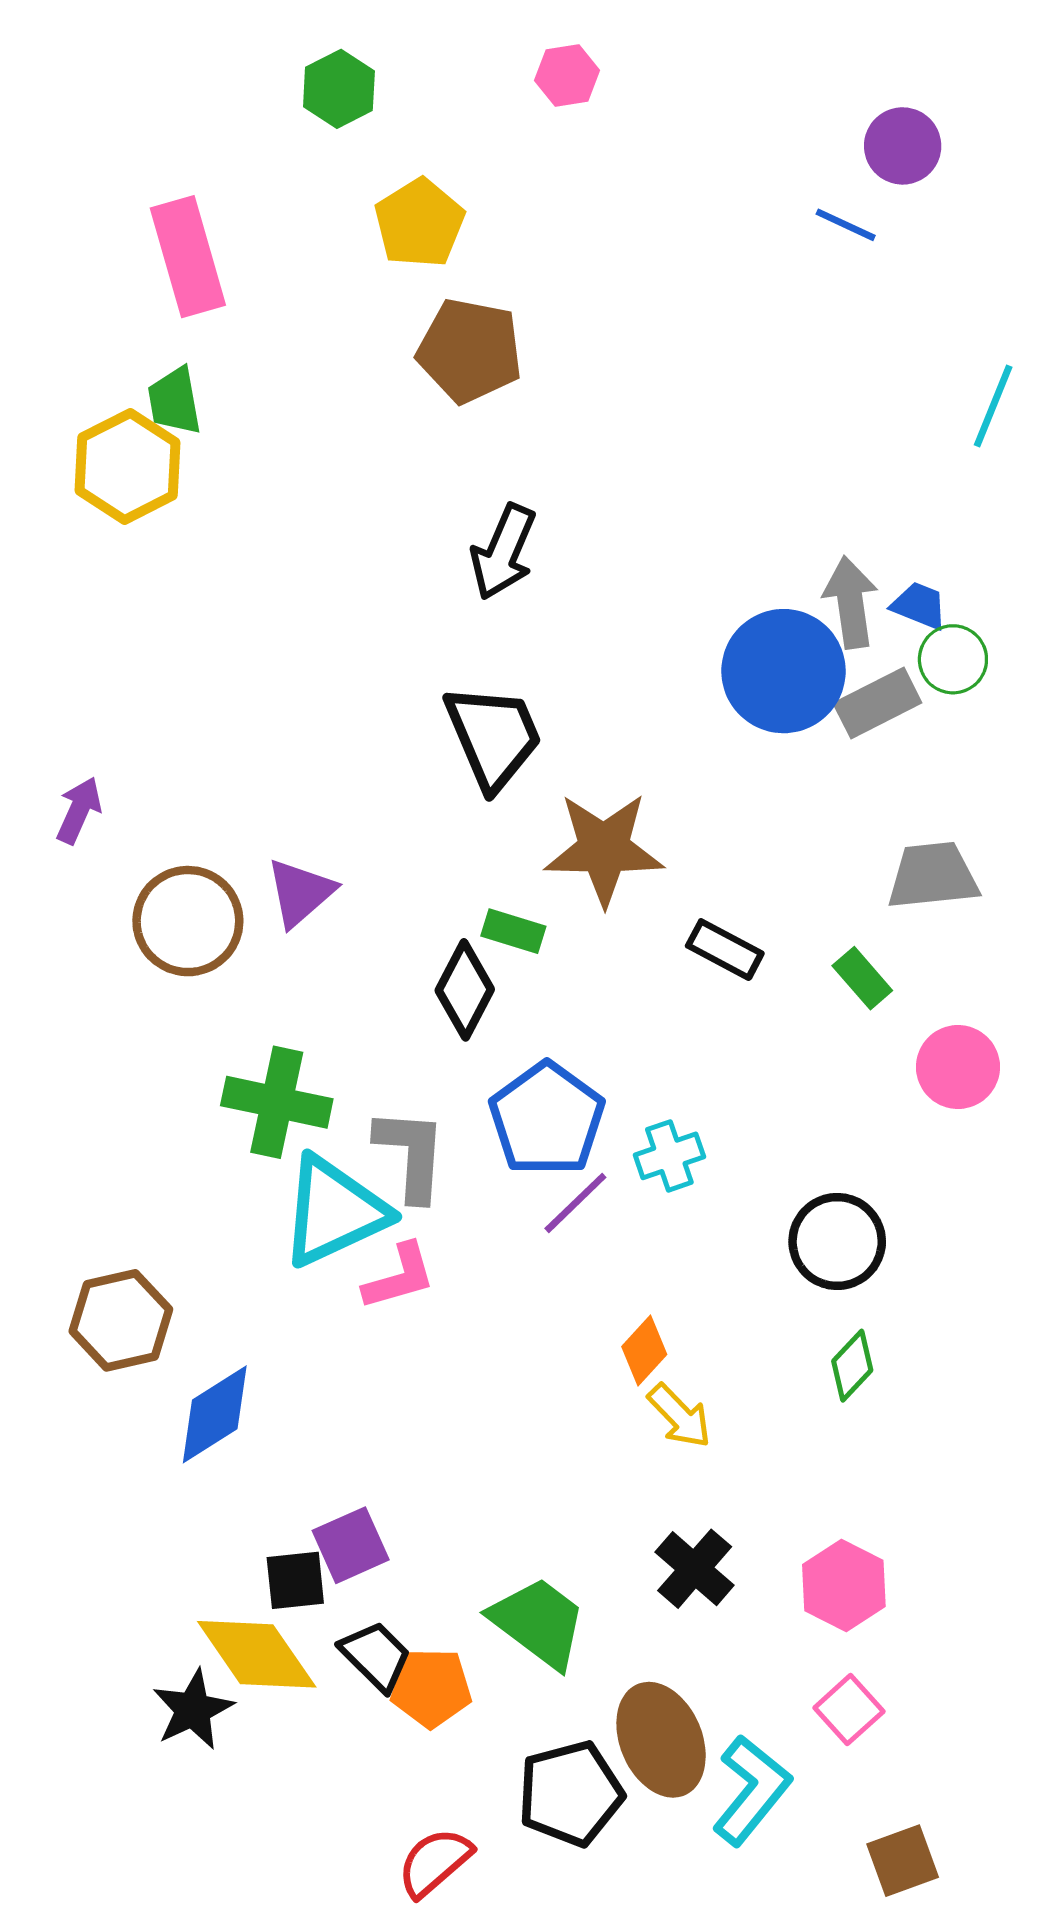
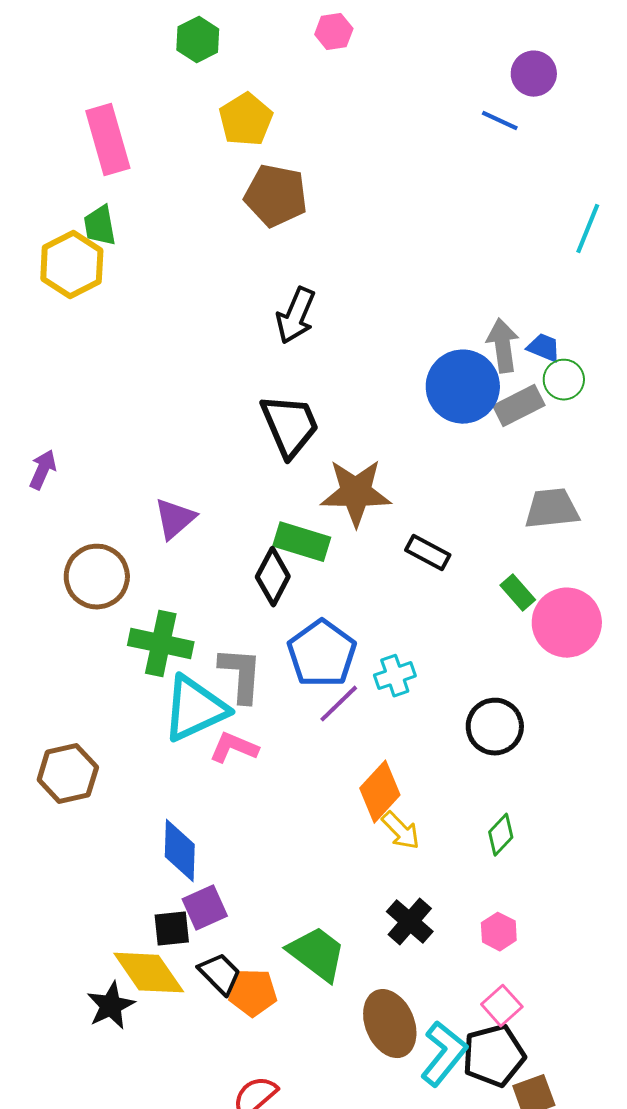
brown circle: (188, 921) -> (97, 577), moved
green rectangle: (513, 931) -> (302, 542), size x1.5
green rectangle: (862, 978) -> (518, 593), moved
pink circle: (958, 1067) -> (567, 623), size x1.4
pink L-shape: (399, 1277) -> (234, 748), turned -141
orange diamond: (644, 1351) -> (380, 792), size x1.5
green diamond: (852, 1366) -> (501, 835), moved
blue diamond: (215, 1414) -> (180, 851), moved, turned -56
pink hexagon: (844, 1585) -> (499, 932), size x0.7
black pentagon: (570, 1793) -> (494, 1056), moved

